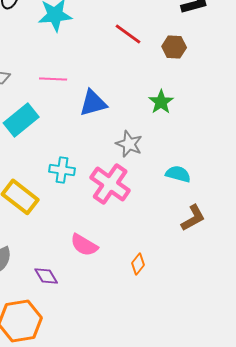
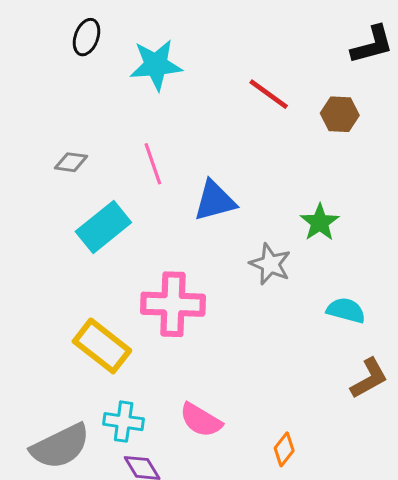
pink line: (53, 79) -> (153, 164), turned 68
green star: (161, 102) -> (320, 222), moved
cyan cross: (62, 170) -> (124, 422), moved
pink cross: (110, 184) -> (173, 304), moved, turned -33

